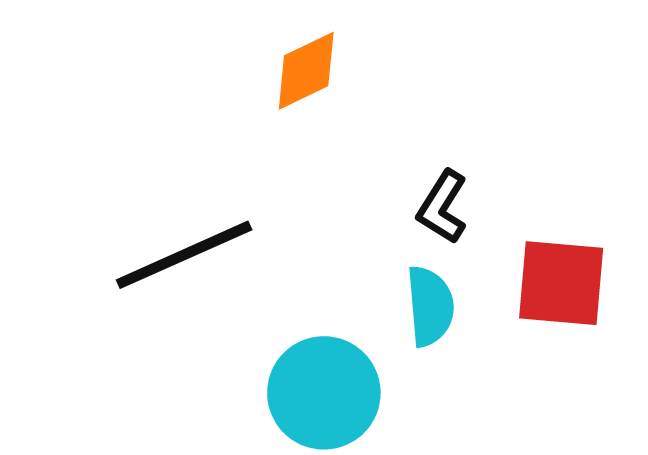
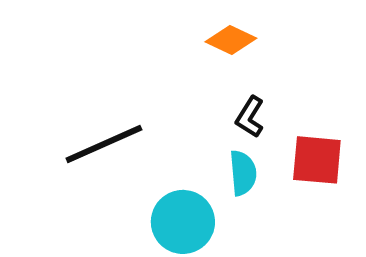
orange diamond: (306, 71) -> (231, 40), moved, turned 51

